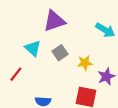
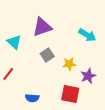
cyan triangle: (33, 48) -> (14, 42), moved

